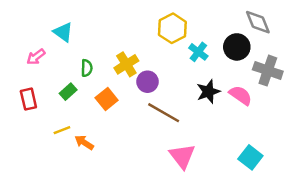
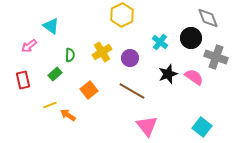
yellow hexagon: (172, 28) -> (122, 15), moved
purple circle: (148, 82) -> (130, 58), moved
orange square: (107, 99) -> (89, 90), moved

